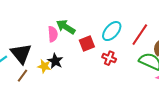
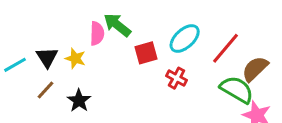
black triangle: (21, 54) -> (47, 57), size x0.7
black star: (55, 61) -> (79, 101), moved
yellow star: (44, 66) -> (75, 58), moved

